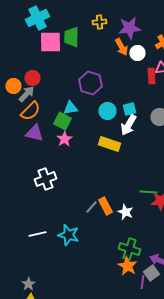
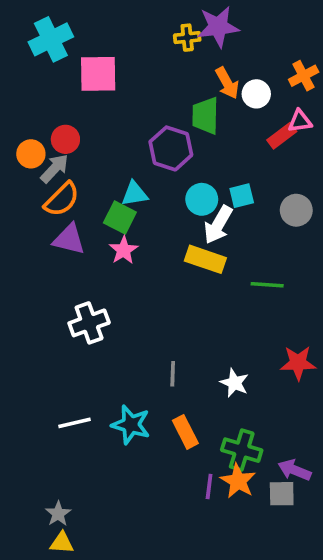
cyan cross: (38, 18) -> (51, 39), moved
purple star: (130, 28) -> (218, 27), moved
green trapezoid: (72, 37) -> (205, 116), moved
red rectangle: (152, 76) -> (282, 136), turned 56
white arrow: (128, 125) -> (218, 225), moved
green line: (148, 192) -> (267, 285), moved
orange rectangle: (106, 206) -> (185, 432), moved
gray line: (92, 207) -> (173, 374), turned -40
gray square: (152, 273) -> (282, 494), turned 35
purple line: (142, 282) -> (209, 486), moved

